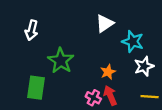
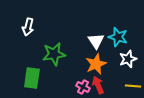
white triangle: (105, 24) -> (96, 41), moved, turned -30
green star: (61, 61) -> (54, 54), turned 30
orange star: (108, 72) -> (96, 64), size x1.5

